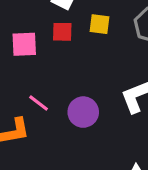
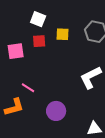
purple circle: (83, 112) -> (56, 111), moved

